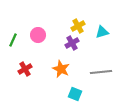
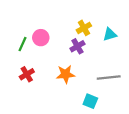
green line: (13, 40) -> (22, 44), moved
orange star: (61, 69) -> (66, 74), turned -30
cyan square: (75, 94) -> (90, 101), moved

